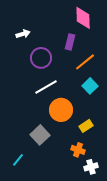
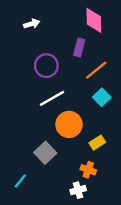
white arrow: (23, 34) -> (32, 24), moved
white cross: (91, 167) -> (78, 190), moved

